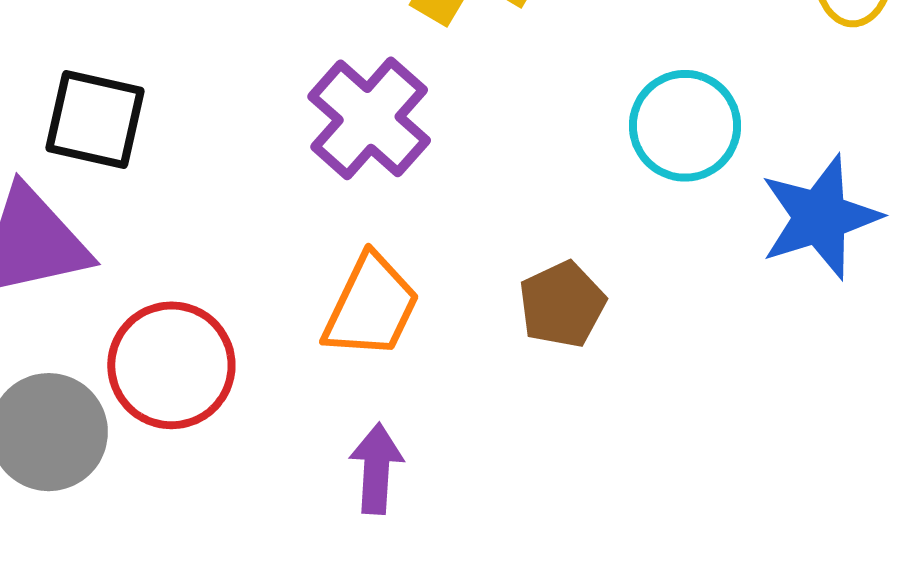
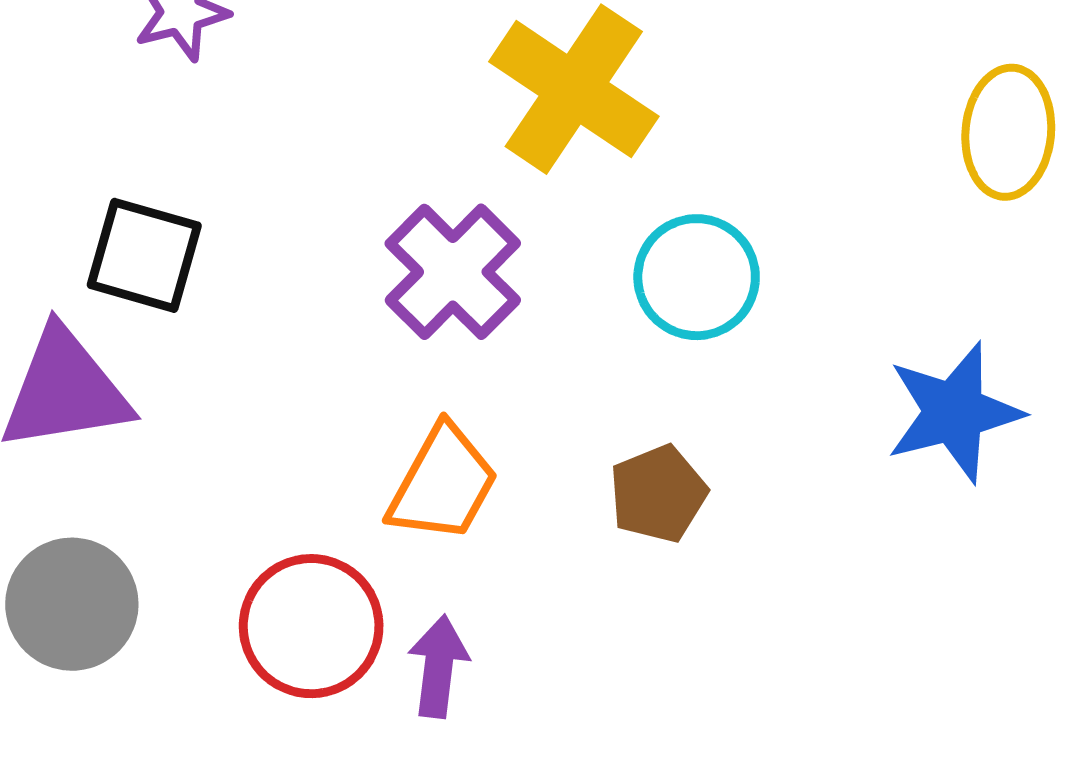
cyan circle: (685, 126) -> (697, 277), moved
red circle: (171, 365) -> (311, 626), moved

